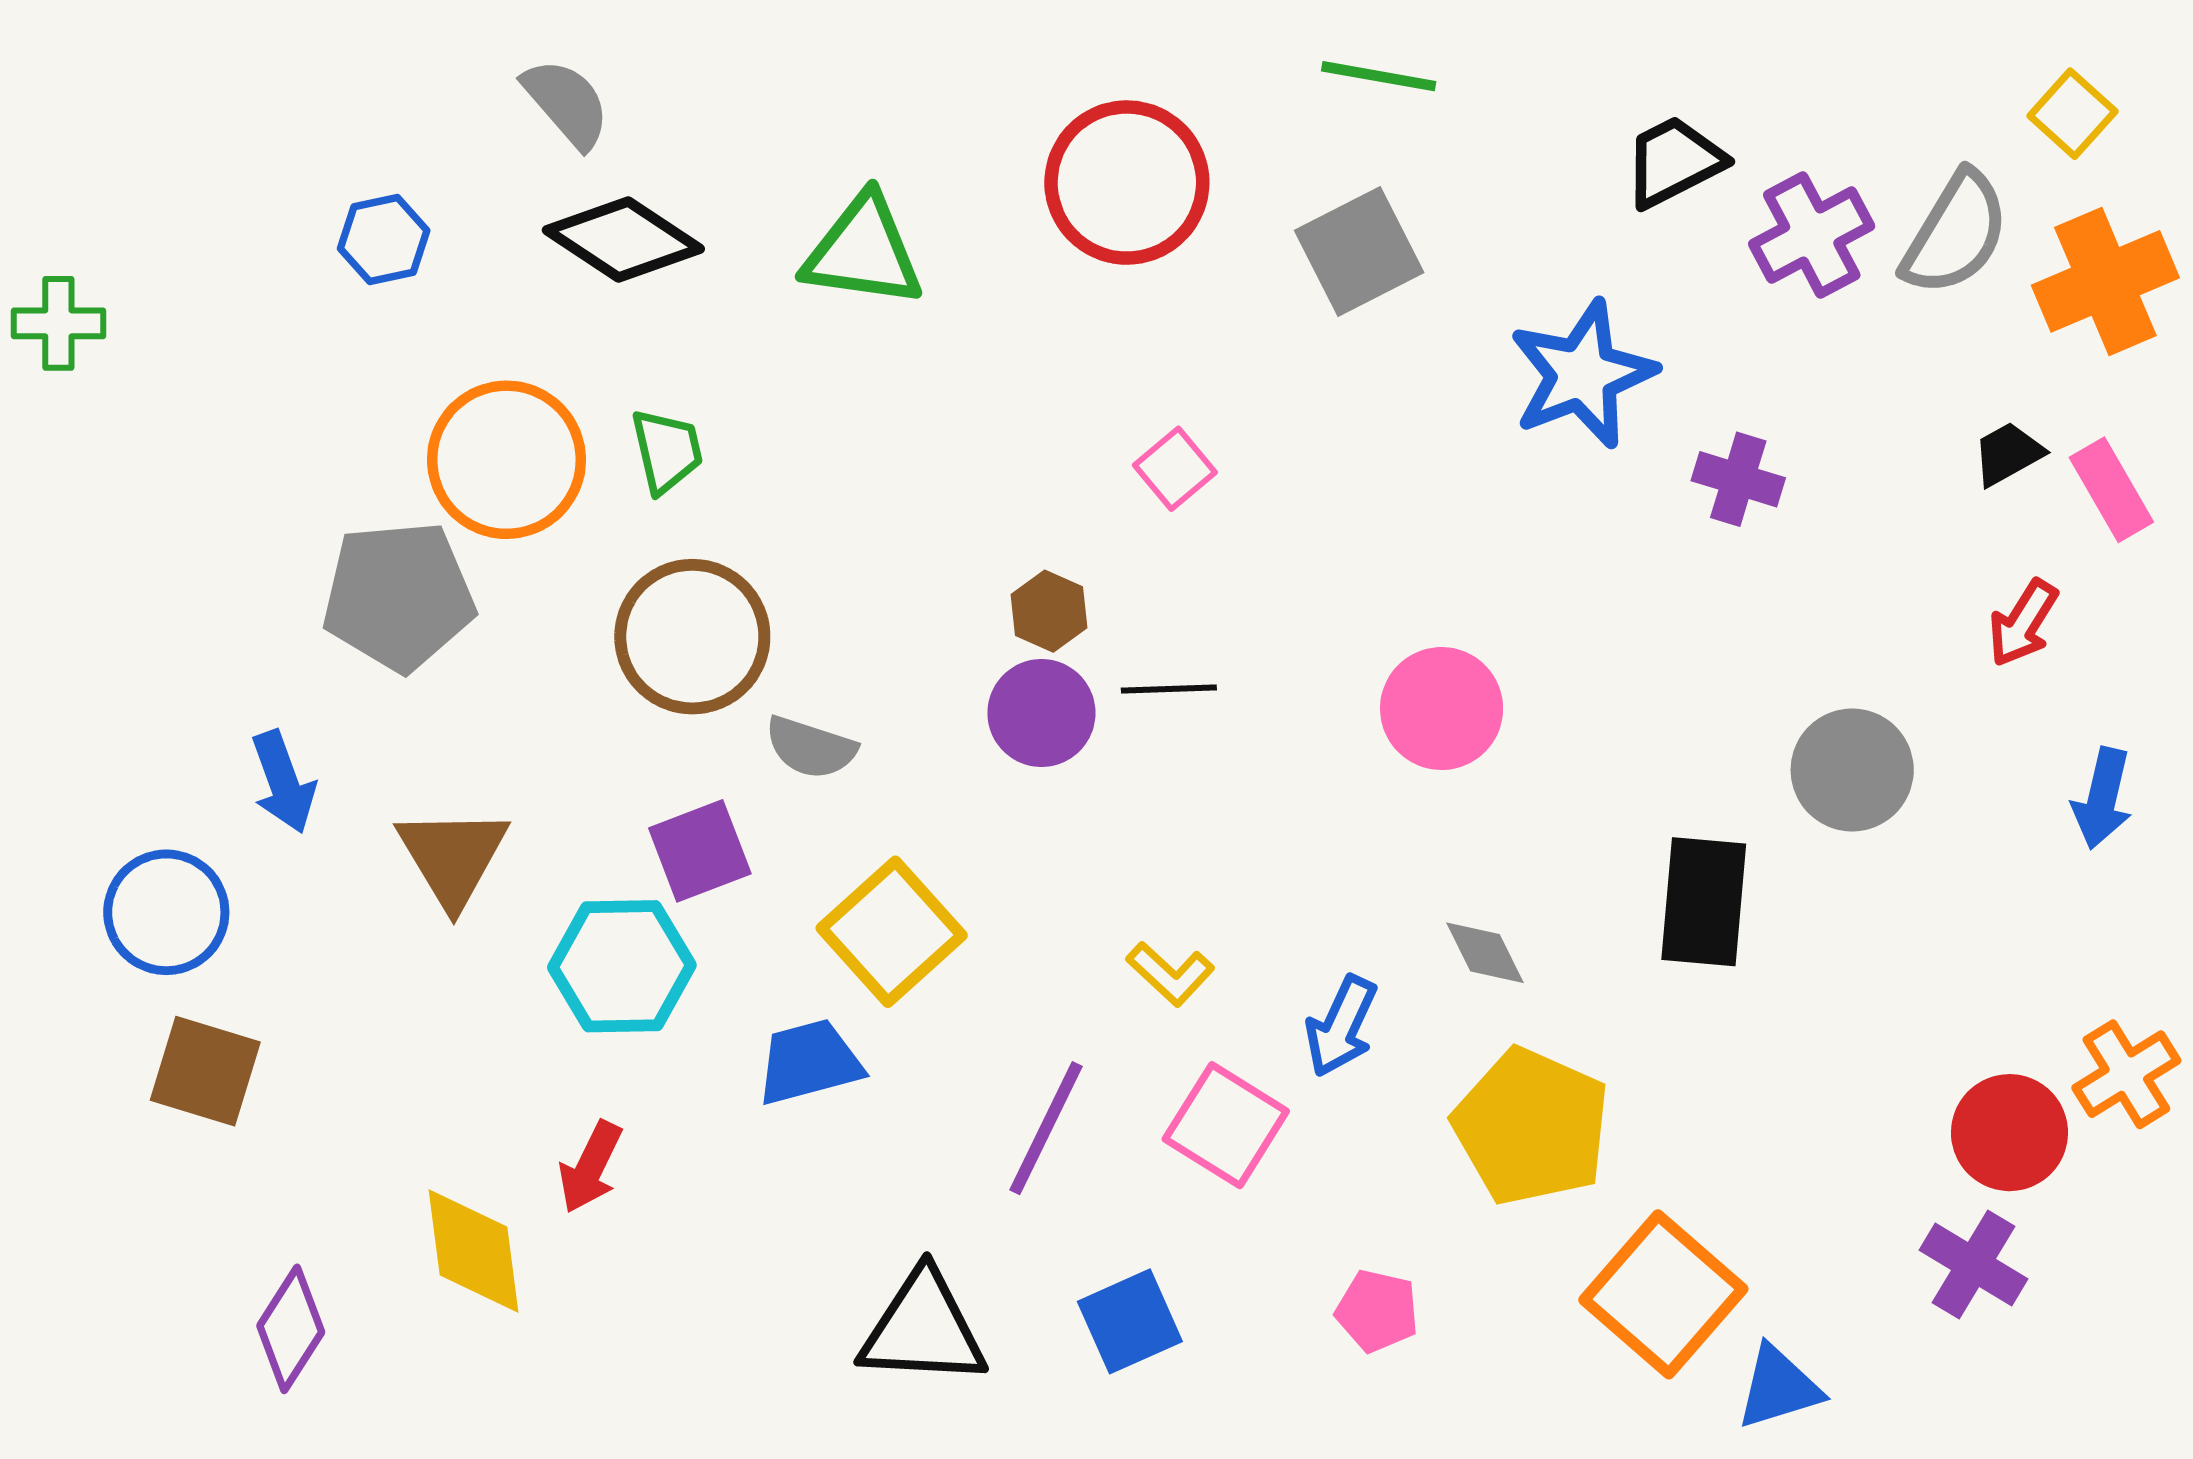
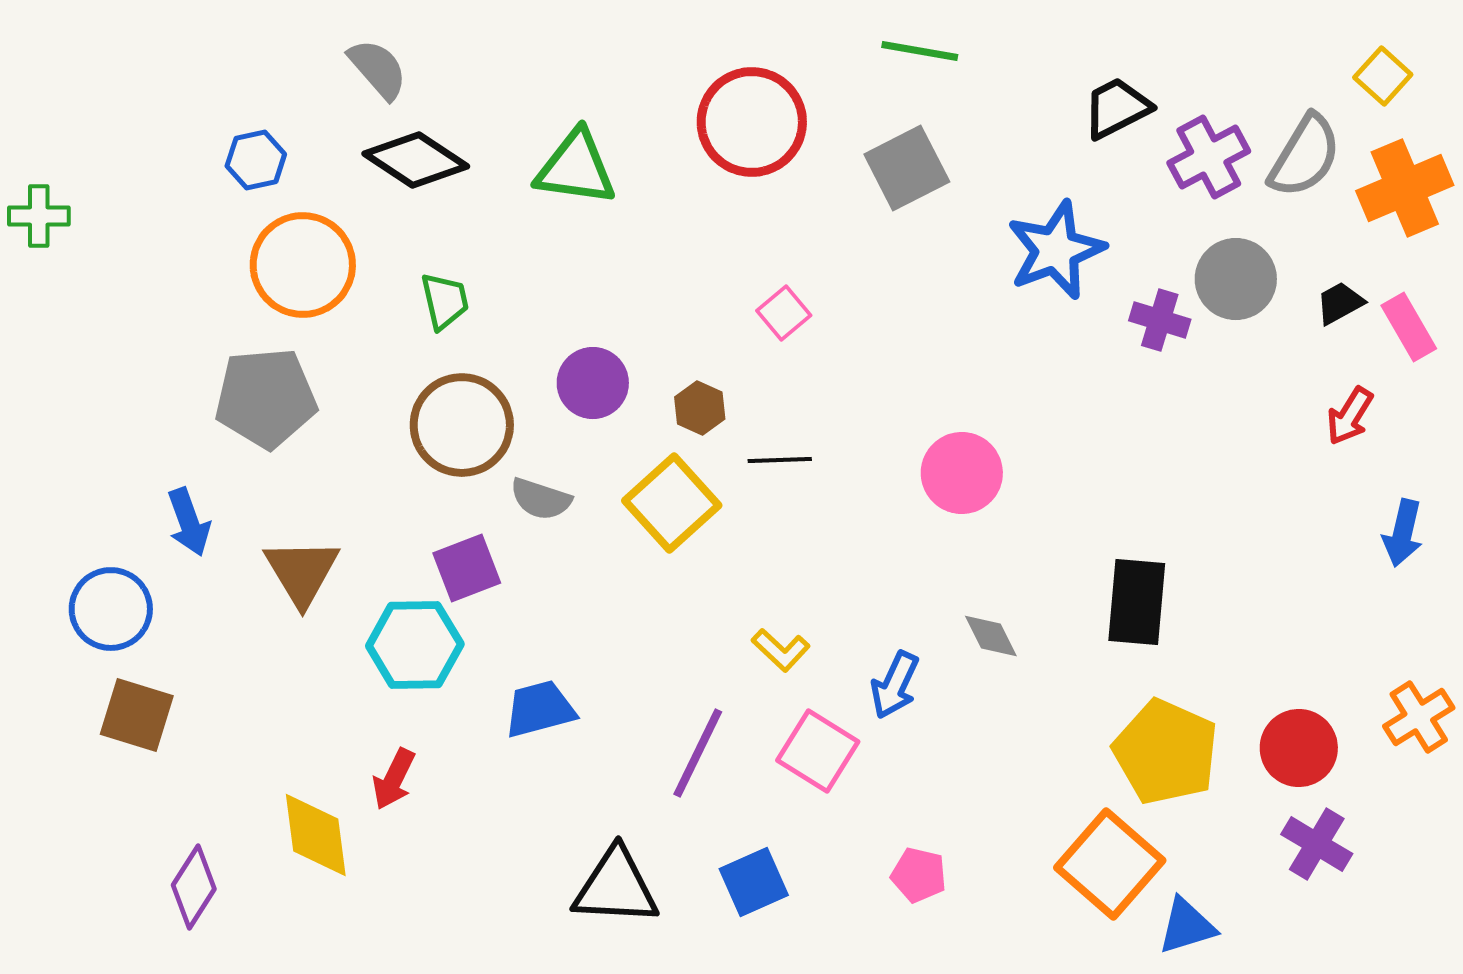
orange circle: (506, 460) -> (303, 265), moved
purple circle: (1041, 713) -> (593, 383), moved
gray circle: (1852, 770) -> (1236, 279), moved
yellow square: (892, 932) -> (672, 503), moved
yellow pentagon: (1531, 1127) -> (1166, 752), moved
red circle: (2009, 1133) -> (1299, 748), moved

